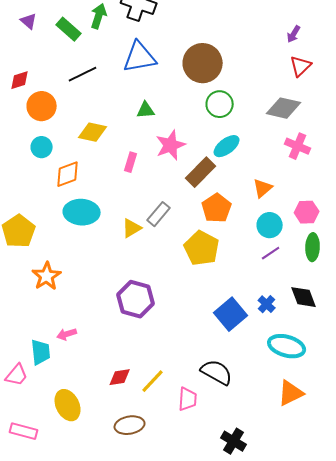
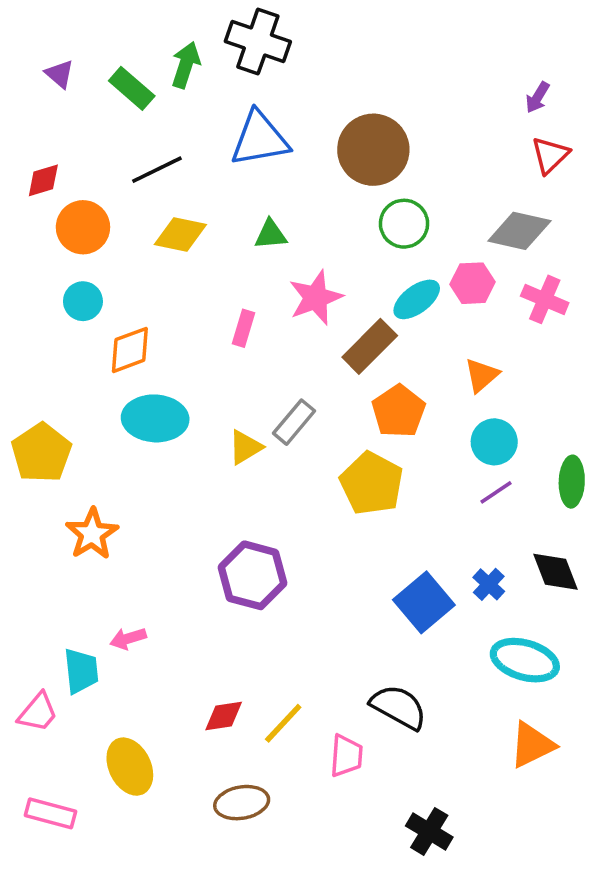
yellow diamond: (93, 132) -> (180, 234), moved
pink hexagon: (307, 212) -> (473, 283), moved

